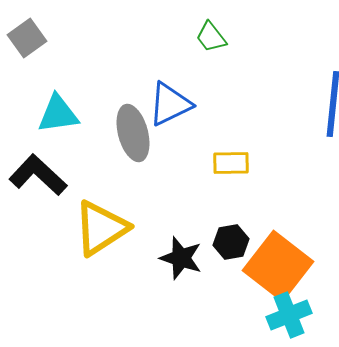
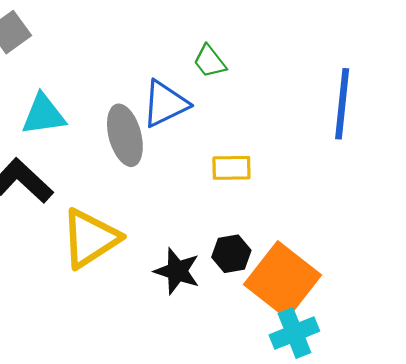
green trapezoid: (211, 37) -> (210, 61), moved

